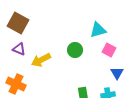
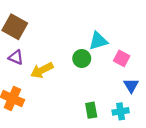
cyan triangle: (98, 30) -> (98, 41), moved

